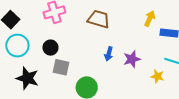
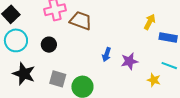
brown trapezoid: (99, 19) -> (81, 21), moved
gray square: (61, 67) -> (58, 79), moved

